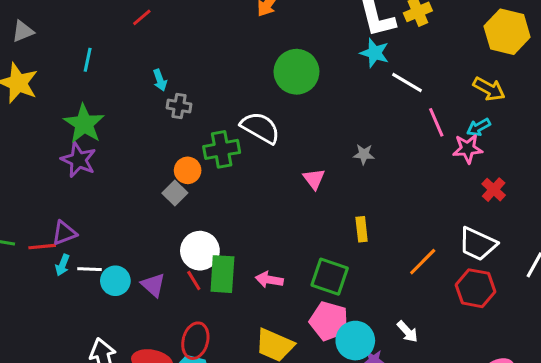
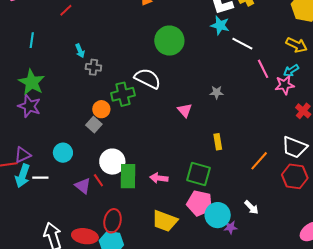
cyan arrow: (62, 265) -> (22, 176), size x1.6
red line: (194, 280) -> (98, 180), moved
cyan circle: (115, 281) -> (63, 153), moved

